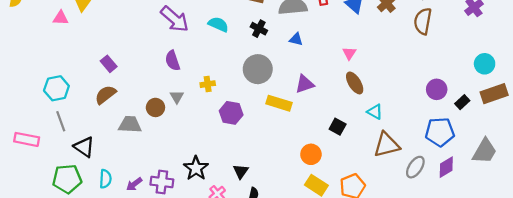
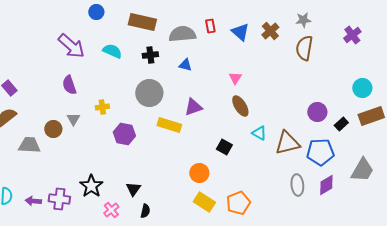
black cross: (259, 29) -> (150, 55), turned -35
brown triangle: (387, 145) -> (287, 143), moved
gray ellipse: (415, 167) -> (297, 185), turned -40
purple arrow: (134, 184) -> (33, 201), turned 42

